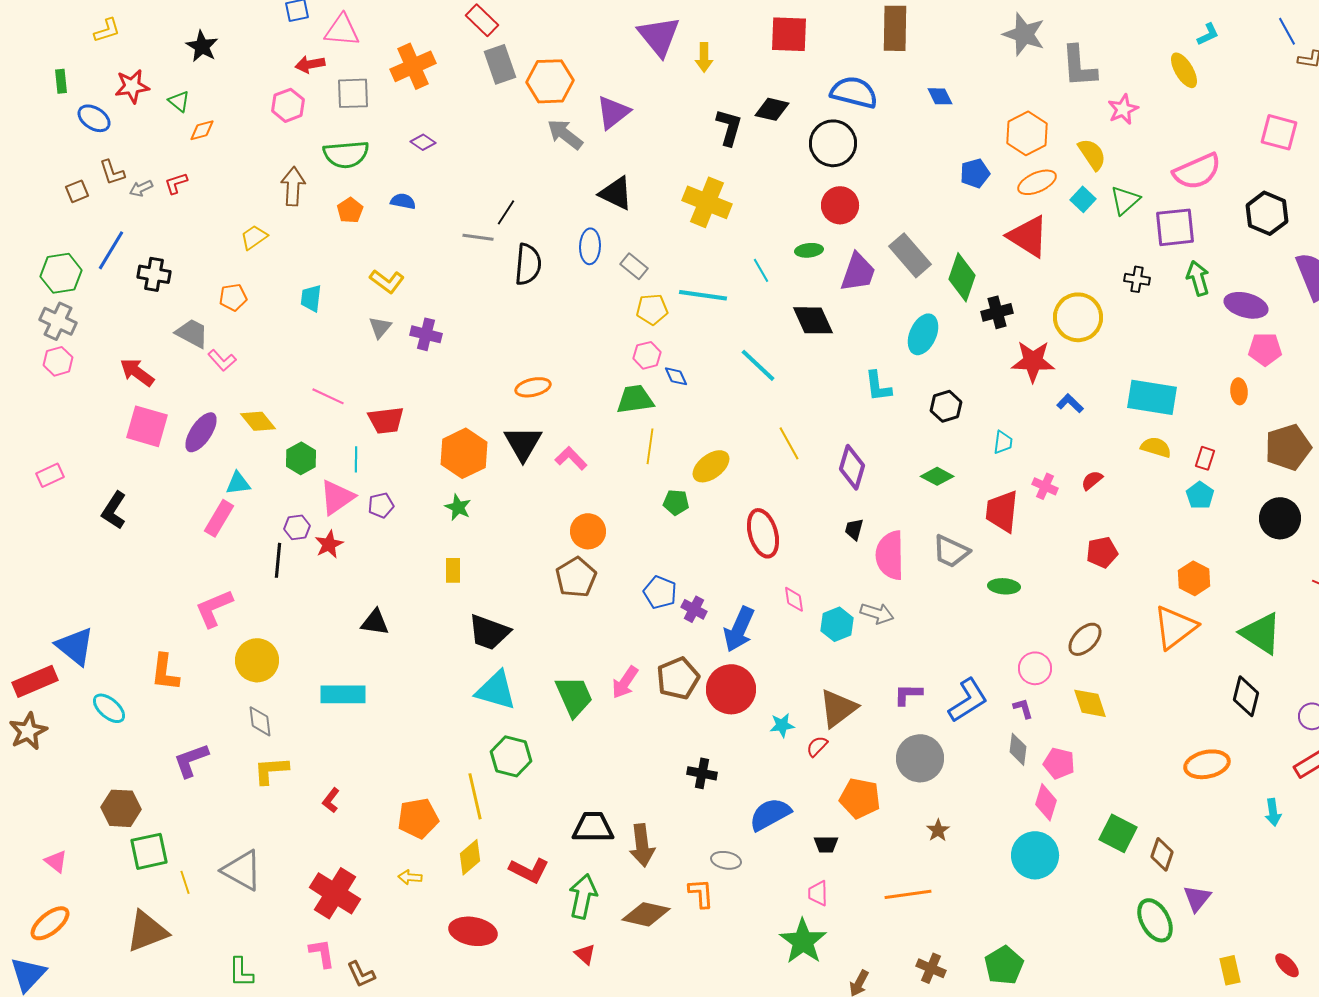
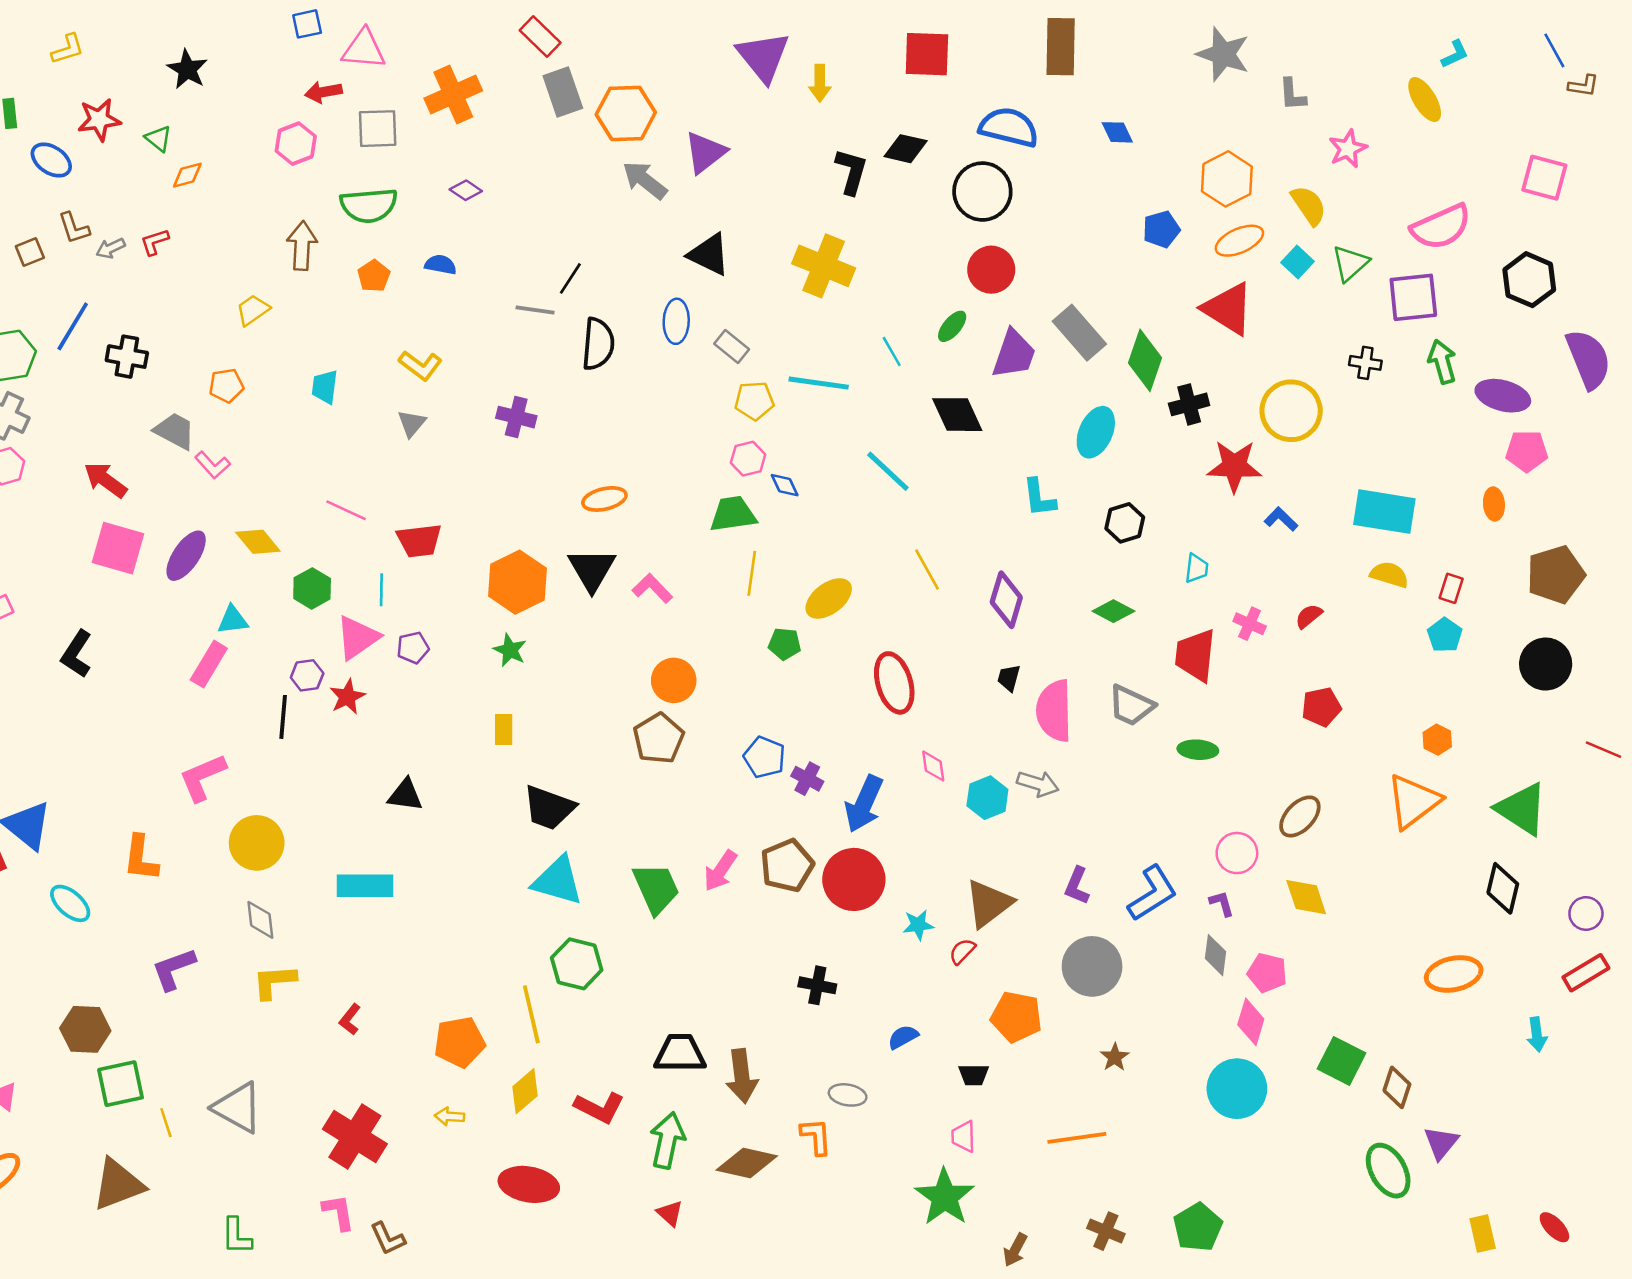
gray L-shape: (1079, 66) -> (1292, 94), size x0.6
green ellipse: (809, 250) -> (952, 326), turned -44
purple cross: (426, 334) -> (516, 417), moved
orange hexagon: (1194, 578) -> (1437, 740), size x0.7
purple L-shape: (908, 694) -> (1077, 886), turned -68
blue semicircle: (770, 814) -> (903, 1037), size x0.6

